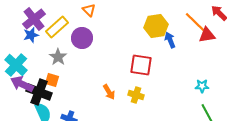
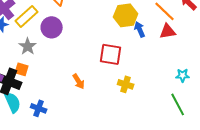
red triangle: (207, 35) -> (168, 31), moved
cyan star: (202, 86) -> (183, 75), moved
yellow cross: (136, 95) -> (126, 84), moved

